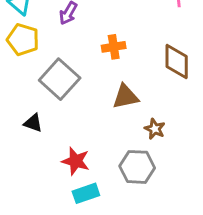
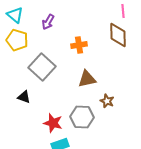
brown diamond: (177, 62) -> (118, 35), moved
gray hexagon: (137, 167) -> (82, 117), moved

